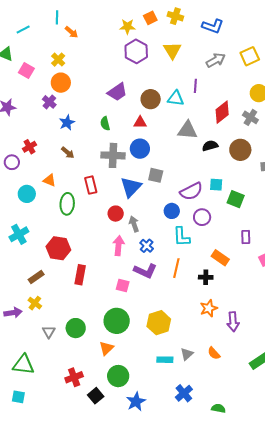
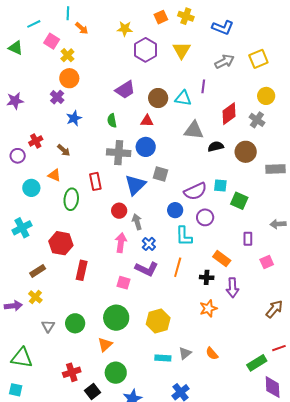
yellow star: (127, 27) -> (125, 29), moved
pink square: (26, 71) -> (52, 41), moved
brown arrow: (68, 153) -> (64, 150), moved
purple arrow: (233, 322) -> (232, 288), moved

